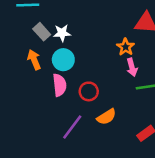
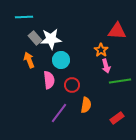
white star: (62, 33) -> (51, 39), size x1.5
cyan circle: (63, 60) -> (61, 60), moved
orange semicircle: (106, 117) -> (86, 105), turned -49

